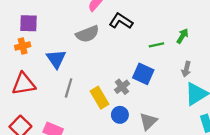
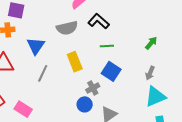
green line: (156, 45) -> (107, 46), moved
gray cross: (122, 87) -> (93, 88), moved
yellow rectangle: (99, 98) -> (75, 62), moved

